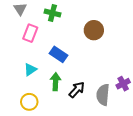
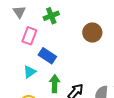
green cross: (52, 13) -> (51, 16), turned -35
blue rectangle: (59, 54) -> (47, 56), moved

